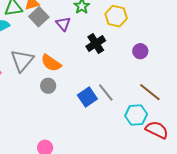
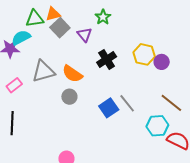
yellow hexagon: (116, 16) -> (144, 54), moved
black cross: (96, 44) -> (107, 59), moved
gray triangle: (22, 61) -> (43, 71), turned 35

